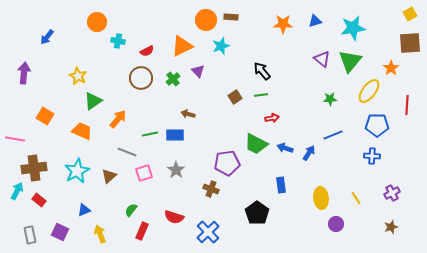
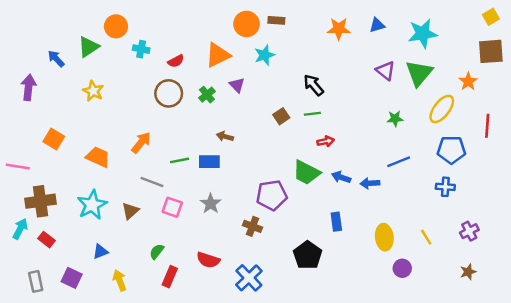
blue arrow: (47, 37) -> (56, 59), moved, turned 98
green triangle: (93, 101) -> (88, 47), moved
blue arrow: (309, 153) -> (370, 183), turned -126
pink square: (144, 173) -> (172, 207), turned 36

